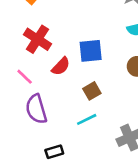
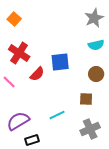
brown square: (92, 91) -> (86, 99), moved, turned 32
purple semicircle: (36, 109) -> (18, 121), moved, turned 75

